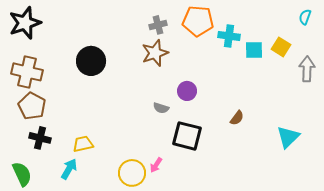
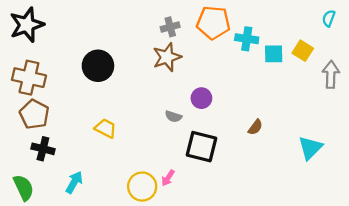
yellow trapezoid: (83, 144) -> (105, 128), moved, turned 40

